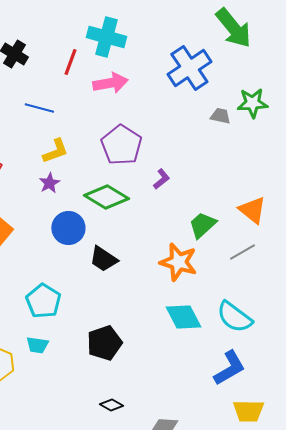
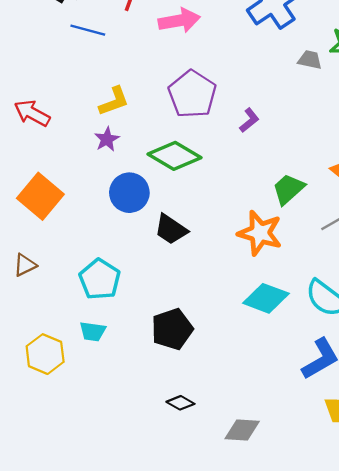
blue line: (39, 108) -> (88, 30), moved
purple L-shape: (161, 179) -> (249, 120), moved
cyan diamond: (183, 317) -> (266, 298), turned -42

